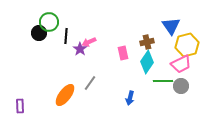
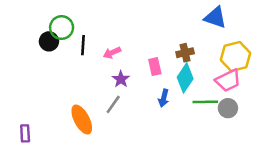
blue triangle: (171, 26) -> (215, 17), moved, turned -36
purple star: (80, 49) -> (121, 79), moved
orange ellipse: (65, 95) -> (82, 120), turned -65
blue arrow: (130, 98) -> (164, 98), moved

